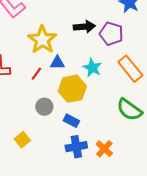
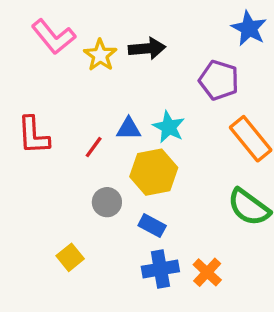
black arrow: (84, 27) -> (147, 48), moved
yellow star: (42, 40) -> (100, 55), moved, size x0.7
cyan star: (92, 68) -> (169, 127), moved

